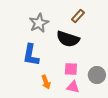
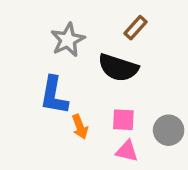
orange arrow: (46, 82) -> (80, 127), moved

